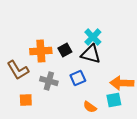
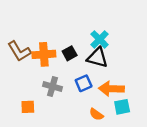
brown L-shape: (18, 70) -> (19, 51), moved
orange arrow: (122, 83) -> (111, 89), moved

